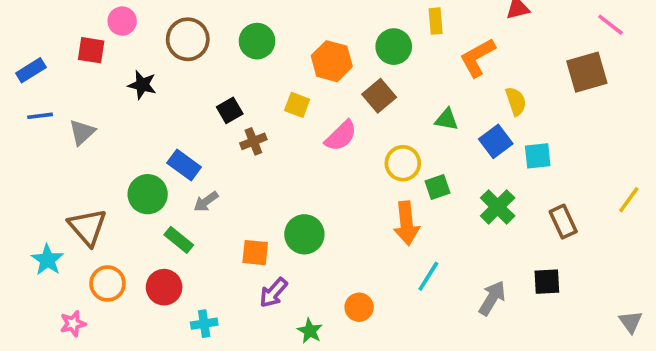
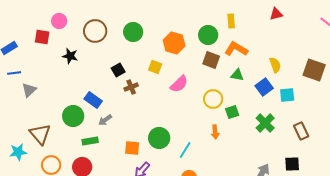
orange L-shape: (478, 57) -> (236, 49), moved, turned 60
brown square: (587, 72) -> (314, 70), moved, turned 35
brown square: (379, 96) -> (211, 60), moved, turned -30
gray triangle: (82, 132) -> (29, 90), moved
orange arrow: (406, 223) -> (215, 132), size x0.6
green rectangle: (179, 240) -> (90, 141), turned -49
cyan star: (47, 260) -> (18, 152), turned 30
cyan line: (428, 276) -> (185, 150), moved

